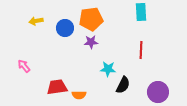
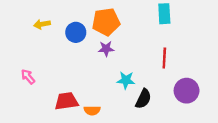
purple circle: (158, 92) -> (187, 91), moved

